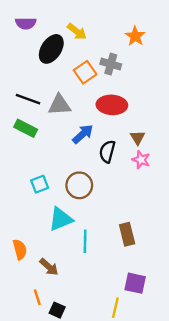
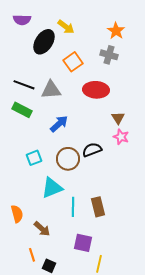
gray cross: (111, 64) -> (109, 55), moved
blue arrow: (83, 134) -> (59, 124), moved
black semicircle: (107, 152) -> (92, 150), moved, turned 54
brown rectangle: (127, 234) -> (98, 207), moved
purple square: (135, 283) -> (83, 243), moved

